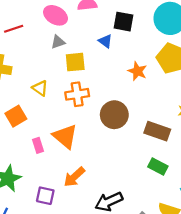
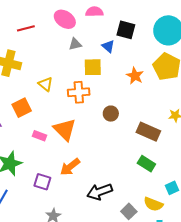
gray triangle: (58, 42) -> (75, 44), moved
yellow square: (75, 62) -> (93, 67), moved
brown circle: (114, 115) -> (111, 114), size x0.6
pink rectangle: (38, 145) -> (39, 136), turned -56

